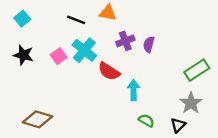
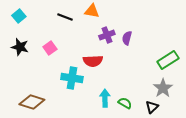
cyan cross: (84, 50) -> (72, 78), moved, turned -30
red semicircle: (109, 71) -> (93, 61), turned -36
cyan arrow: (134, 90) -> (105, 98), moved

